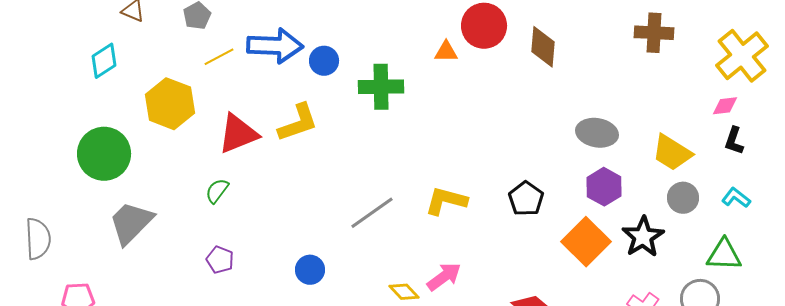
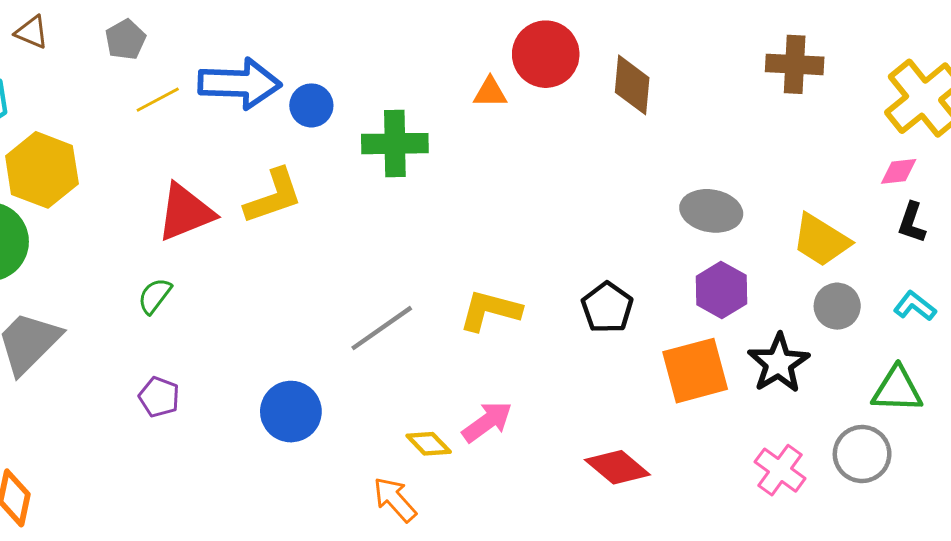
yellow hexagon: (170, 104) -> (42, 170), moved
orange square: (586, 242) -> (695, 371), turned 30
blue circle: (310, 270) -> (291, 412), size x1.4

